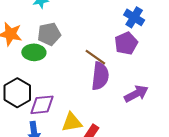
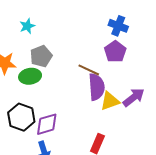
yellow triangle: (72, 122) -> (110, 101), moved

